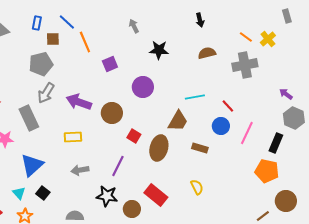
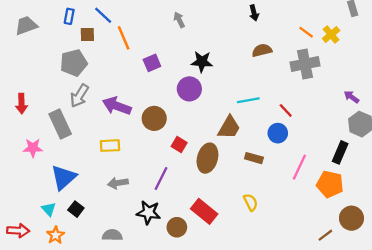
black star: (159, 50) -> (202, 62), moved
pink line: (247, 133) -> (299, 167), moved

